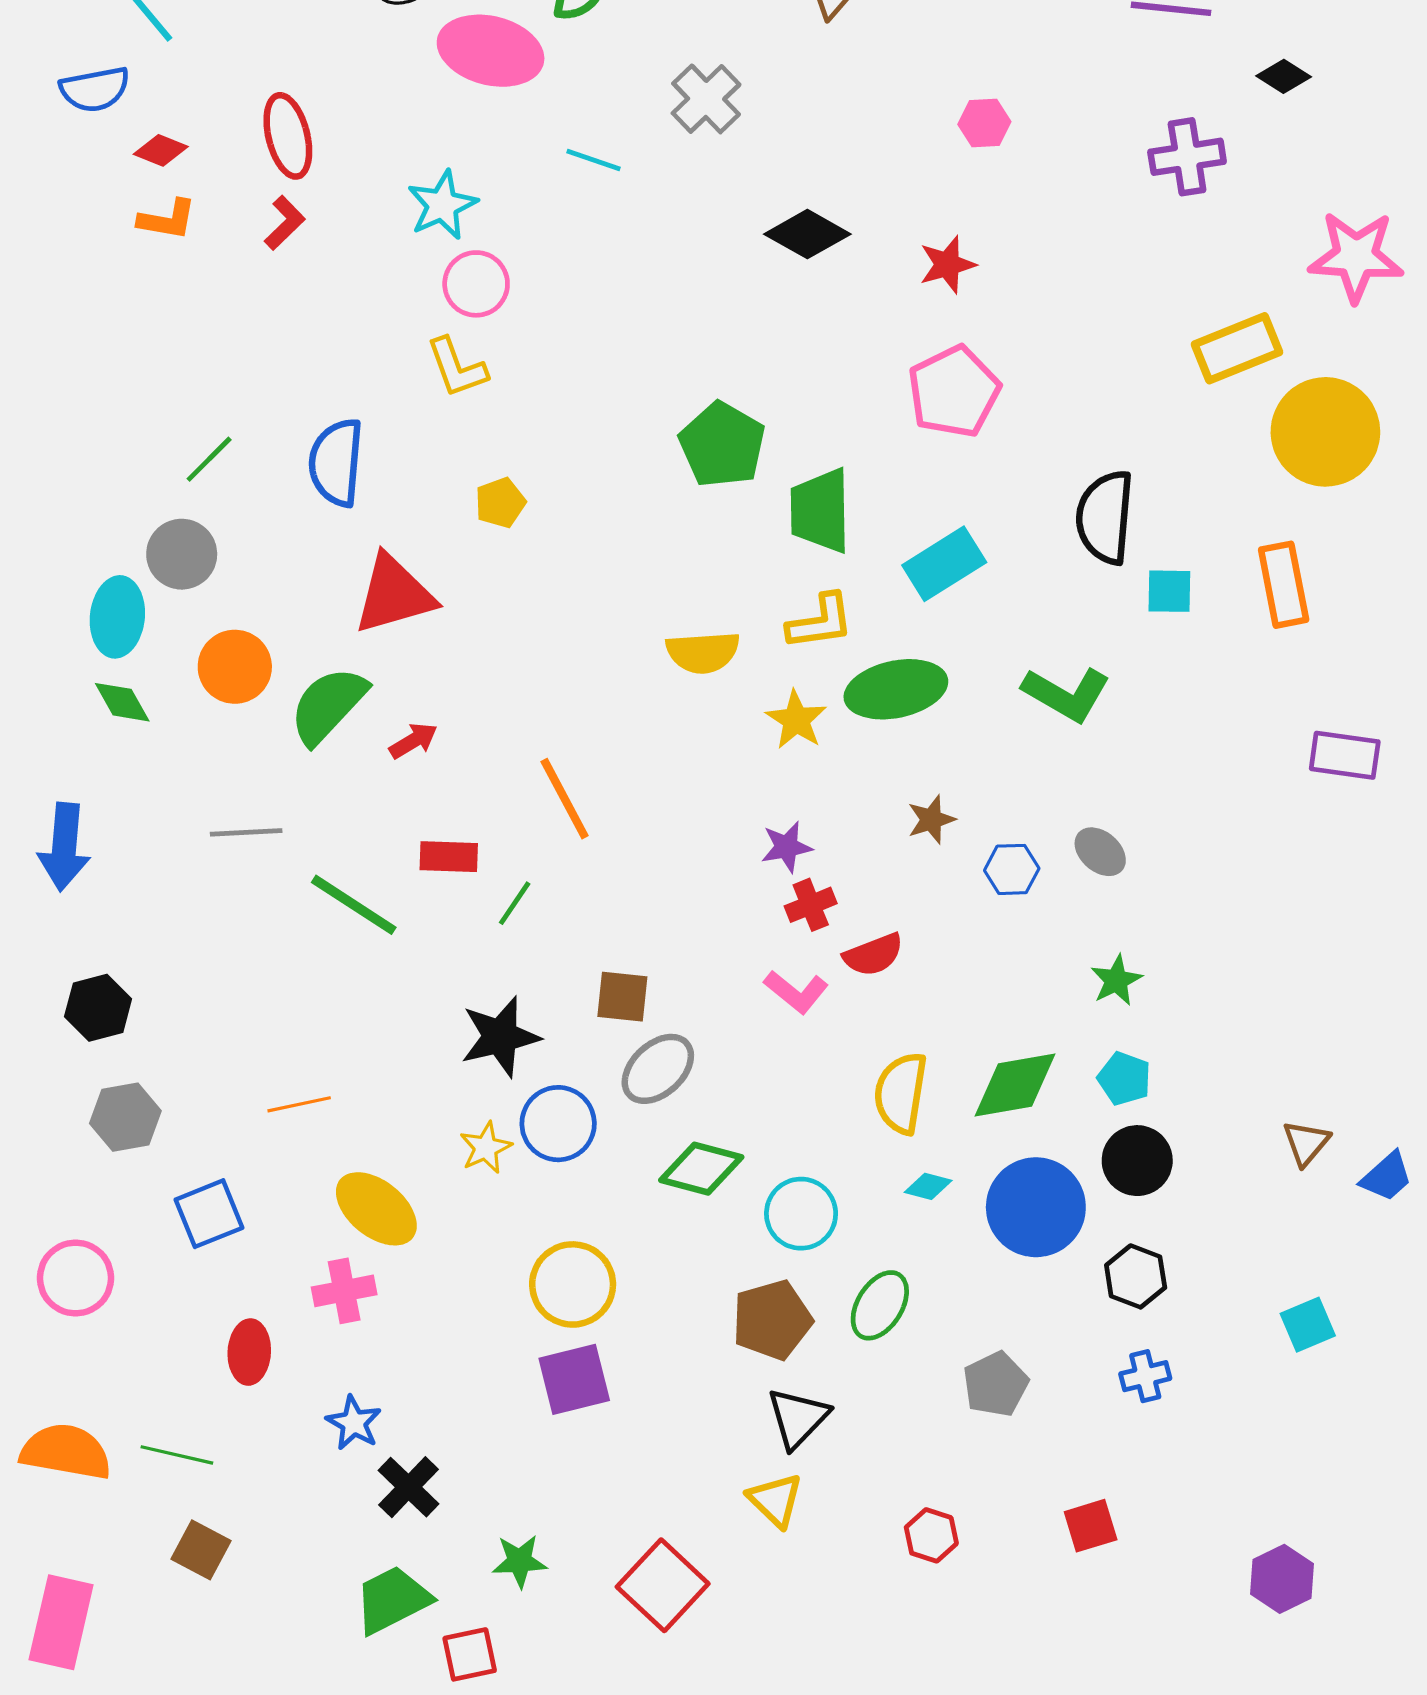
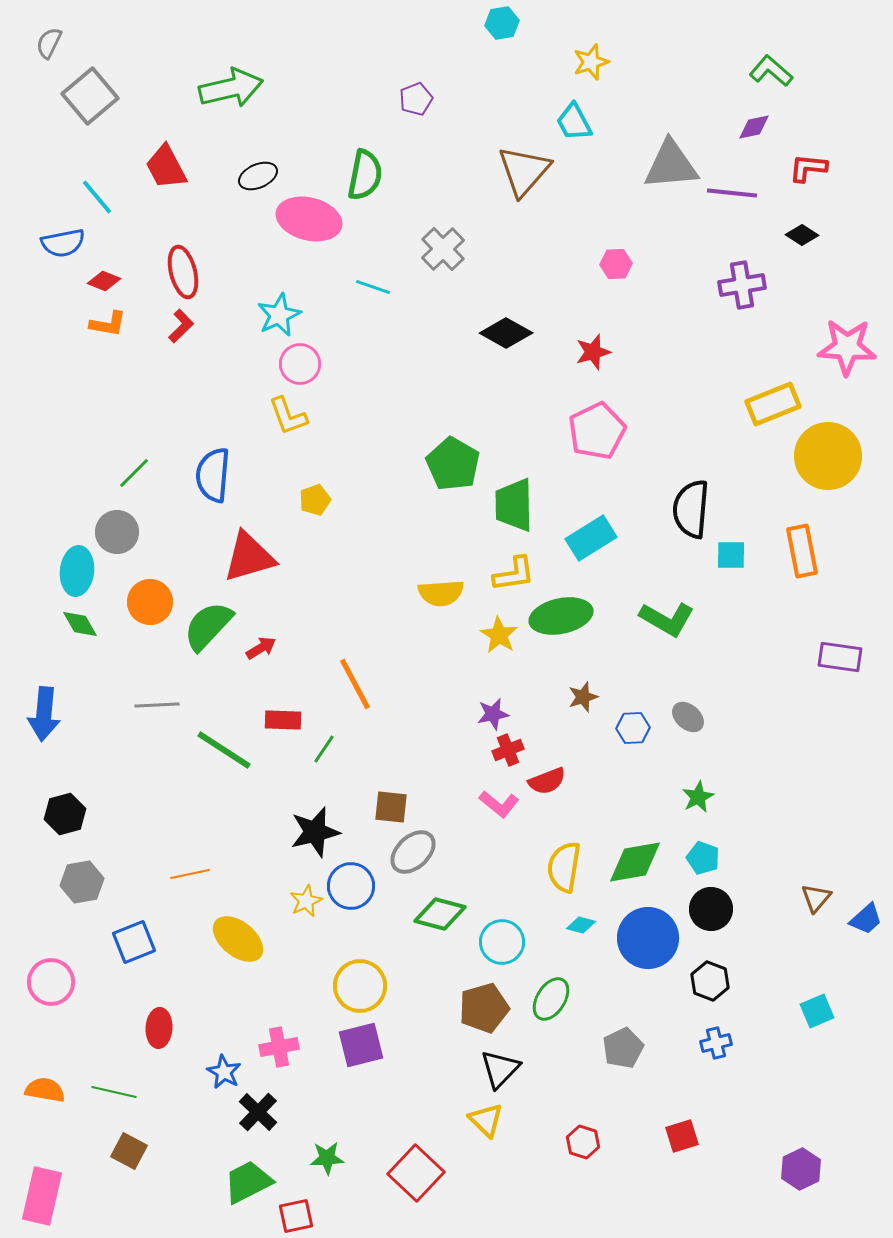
pink cross: (344, 1291) -> (279, 1047), moved
orange semicircle: (66, 1452) -> (45, 1090), size x0.7

